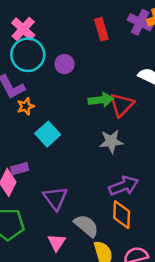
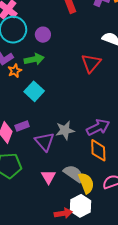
green arrow: (101, 100) -> (34, 59), moved
gray star: (111, 141) -> (65, 130), moved
purple rectangle: (20, 169) -> (22, 126), moved
gray semicircle: (86, 226) -> (74, 174), moved

